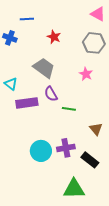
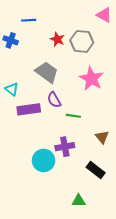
gray hexagon: (94, 43) -> (82, 41), moved
pink star: (86, 74) -> (91, 79), size x1.6
purple cross: (66, 148) -> (65, 147), moved
green triangle: (74, 189) -> (79, 201), size x0.6

